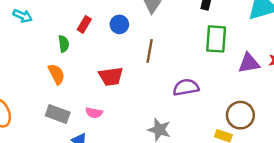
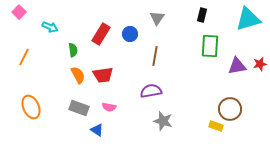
red rectangle: (84, 24) -> (101, 34), size x1.5
green semicircle: (64, 44) -> (73, 50), moved
red trapezoid: (111, 76) -> (103, 75), moved
purple semicircle: (186, 87) -> (151, 91), moved

